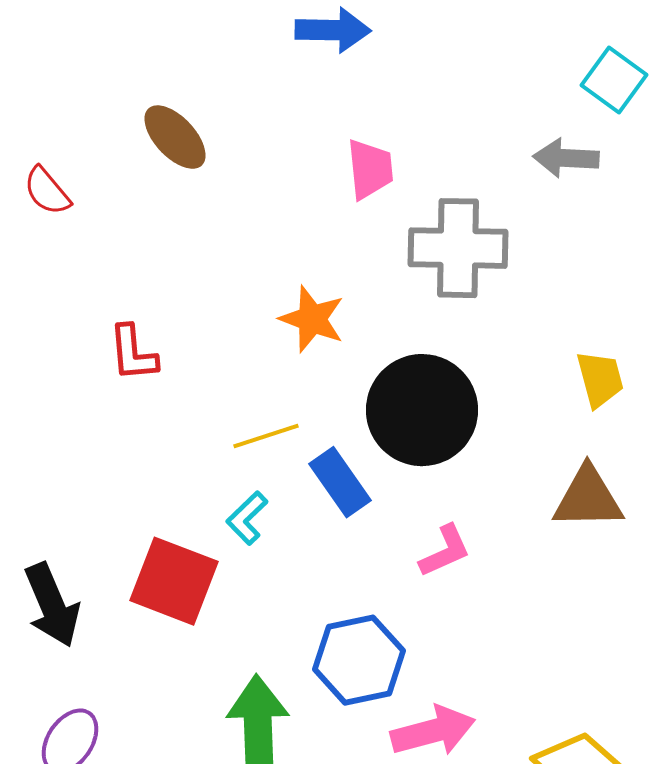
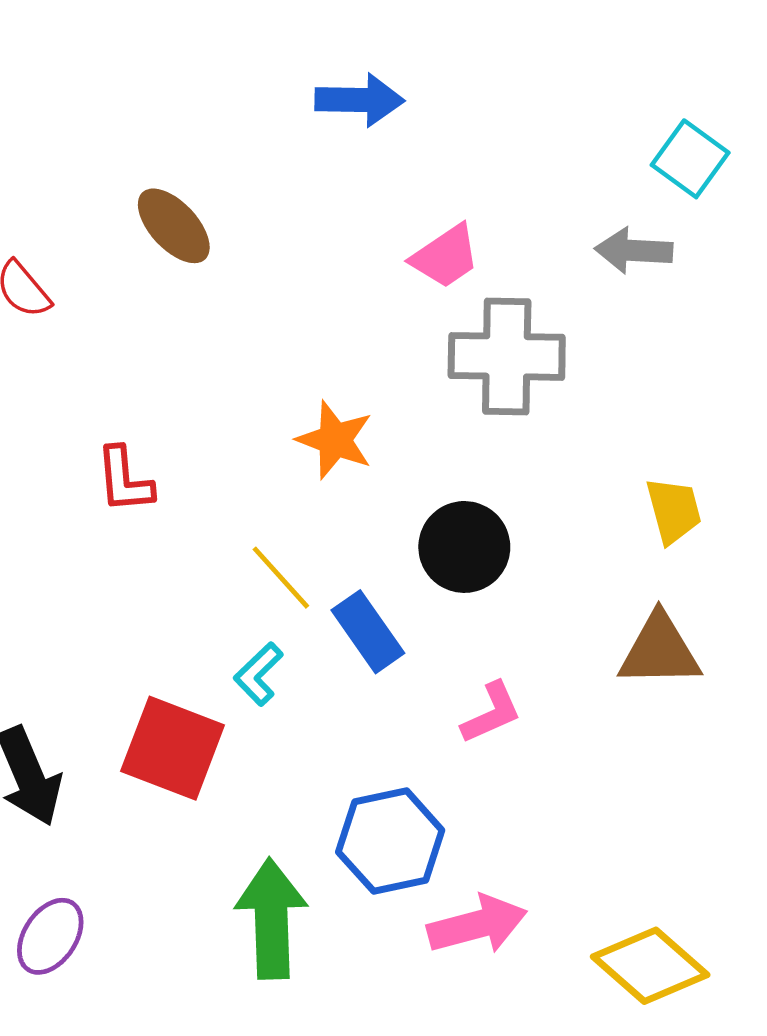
pink trapezoid: (370, 169) -> (445, 256), moved, turned 62
black circle: (422, 410) -> (464, 547), size x0.7
yellow line: (266, 436) -> (281, 578), turned 66

